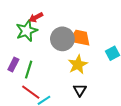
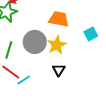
gray circle: (62, 39) -> (35, 42), moved

